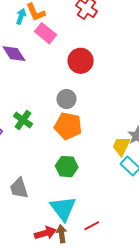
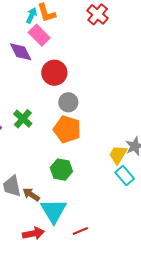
pink rectangle: (46, 33) -> (39, 35), moved
red circle: (81, 61) -> (54, 73), moved
brown arrow: (62, 234) -> (31, 195), moved, turned -54

